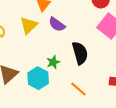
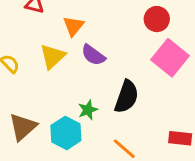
black semicircle: (80, 53) -> (127, 97), turned 35

